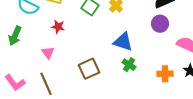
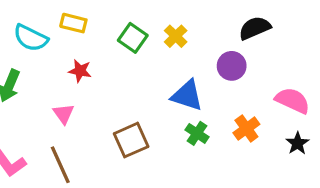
purple circle: (160, 24) -> (232, 66), moved
orange cross: (165, 74) -> (246, 128), moved, turned -35

